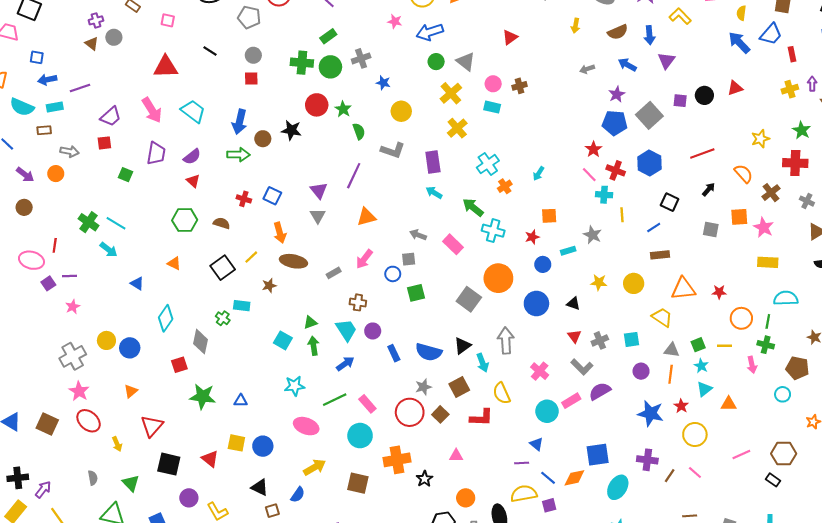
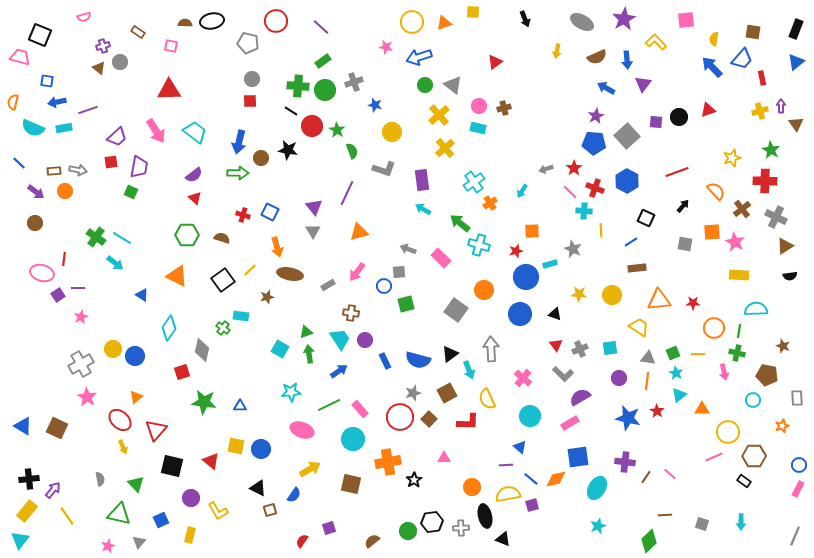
black line: (210, 51) -> (291, 111), moved
gray arrow: (587, 69) -> (546, 169), moved
brown rectangle: (44, 130) -> (54, 171), moved
purple trapezoid: (156, 153) -> (139, 167), moved
gray cross: (807, 201) -> (776, 217), size x1.5
orange triangle: (174, 263) -> (177, 276), size x1.6
blue circle: (543, 264) -> (526, 277), size x1.6
orange circle: (498, 278) -> (484, 290), size x0.7
pink rectangle: (571, 401) -> (570, 423), moved
red ellipse: (89, 421) -> (120, 420), moved
yellow circle: (695, 434) -> (728, 432), moved
orange circle: (466, 498) -> (472, 487), moved

